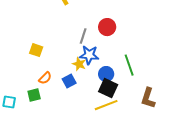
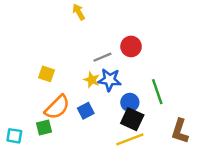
gray line: (83, 36) -> (102, 57), turned 49
yellow star: (79, 64) -> (92, 80), moved
orange semicircle: (45, 78) -> (57, 107), size x1.6

